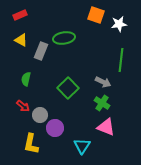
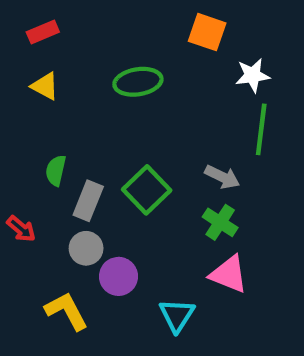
white star: (119, 24) -> (253, 75), moved
gray rectangle: (41, 51) -> (88, 201), moved
red arrow: (23, 106) -> (21, 229), moved
yellow L-shape: (31, 144) -> (67, 311), turned 140

